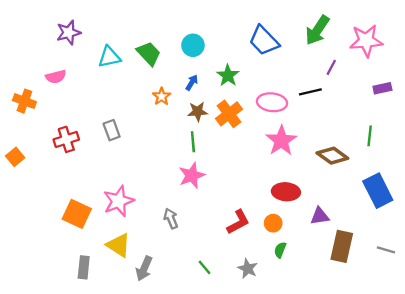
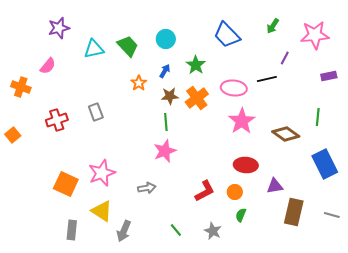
green arrow: (317, 30) -> (273, 26), size x0.6
pink semicircle: (56, 77) -> (48, 66), turned -36
gray arrow: (171, 218) -> (147, 188), turned 102

